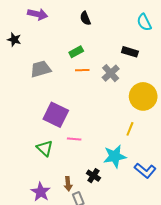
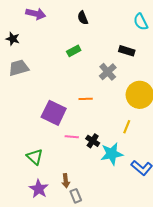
gray trapezoid: (41, 69) -> (19, 68), moved
orange line: (82, 70) -> (86, 99), moved
green triangle: (45, 148) -> (35, 157), moved
black cross: (93, 176) -> (93, 141), moved

